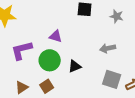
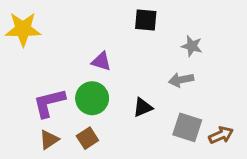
gray star: (117, 16) -> (192, 46), moved
purple L-shape: (22, 50) -> (49, 103), moved
black triangle: (75, 66) -> (143, 107), moved

